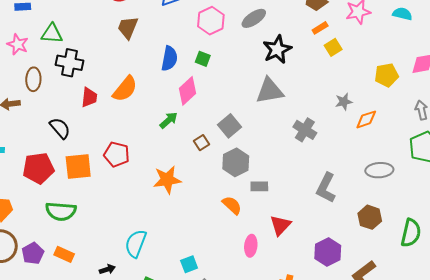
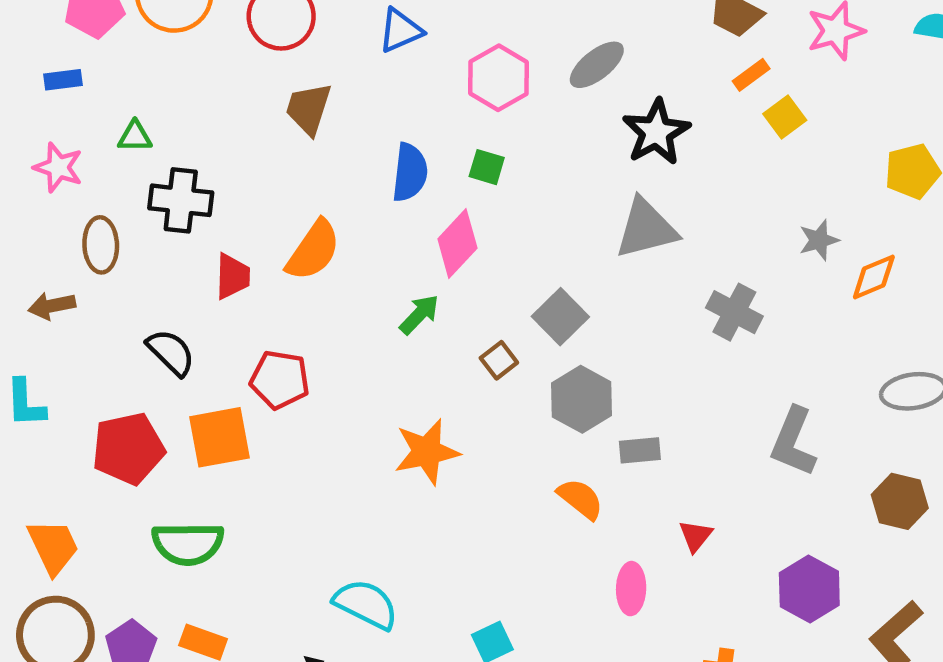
green triangle: (52, 34) -> (135, 136), size x0.7
red pentagon: (117, 154) -> (280, 380), moved
red triangle: (280, 225) -> (696, 536), size x0.7
cyan semicircle: (136, 244) -> (366, 604), turned 100

